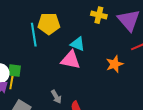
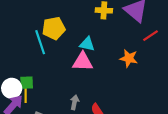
orange star: (115, 64) -> (129, 58), turned -30
gray arrow: (56, 97) -> (75, 102), turned -128

